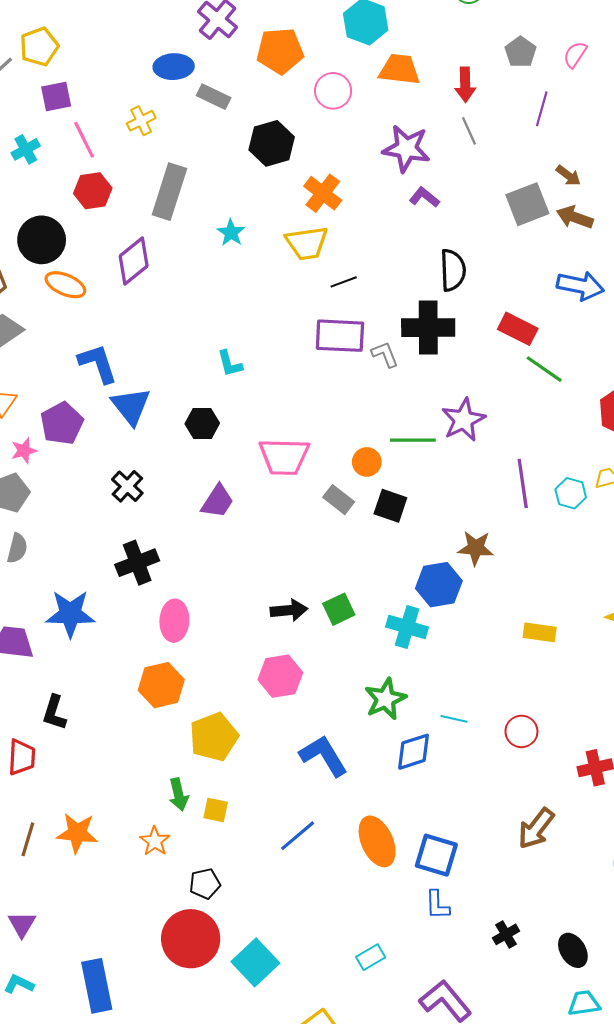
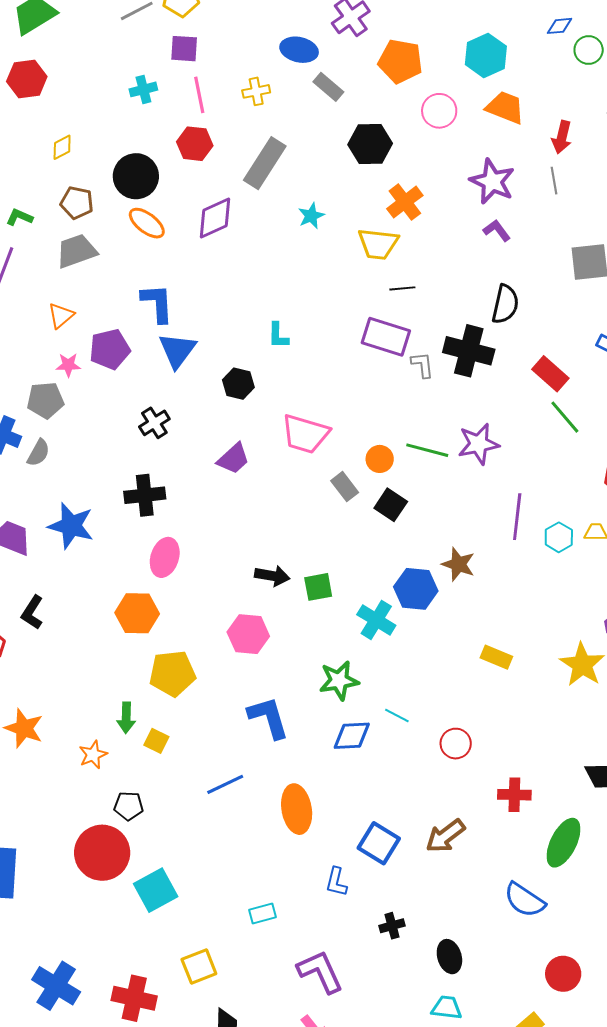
blue square: (436, 855) -> (379, 843), moved

